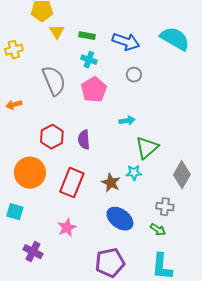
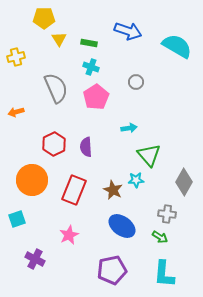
blue arrow: (126, 42) -> (128, 31), moved
green triangle: (147, 148) -> (149, 155), turned -30
cyan square: (15, 212) -> (17, 219), turned -36

